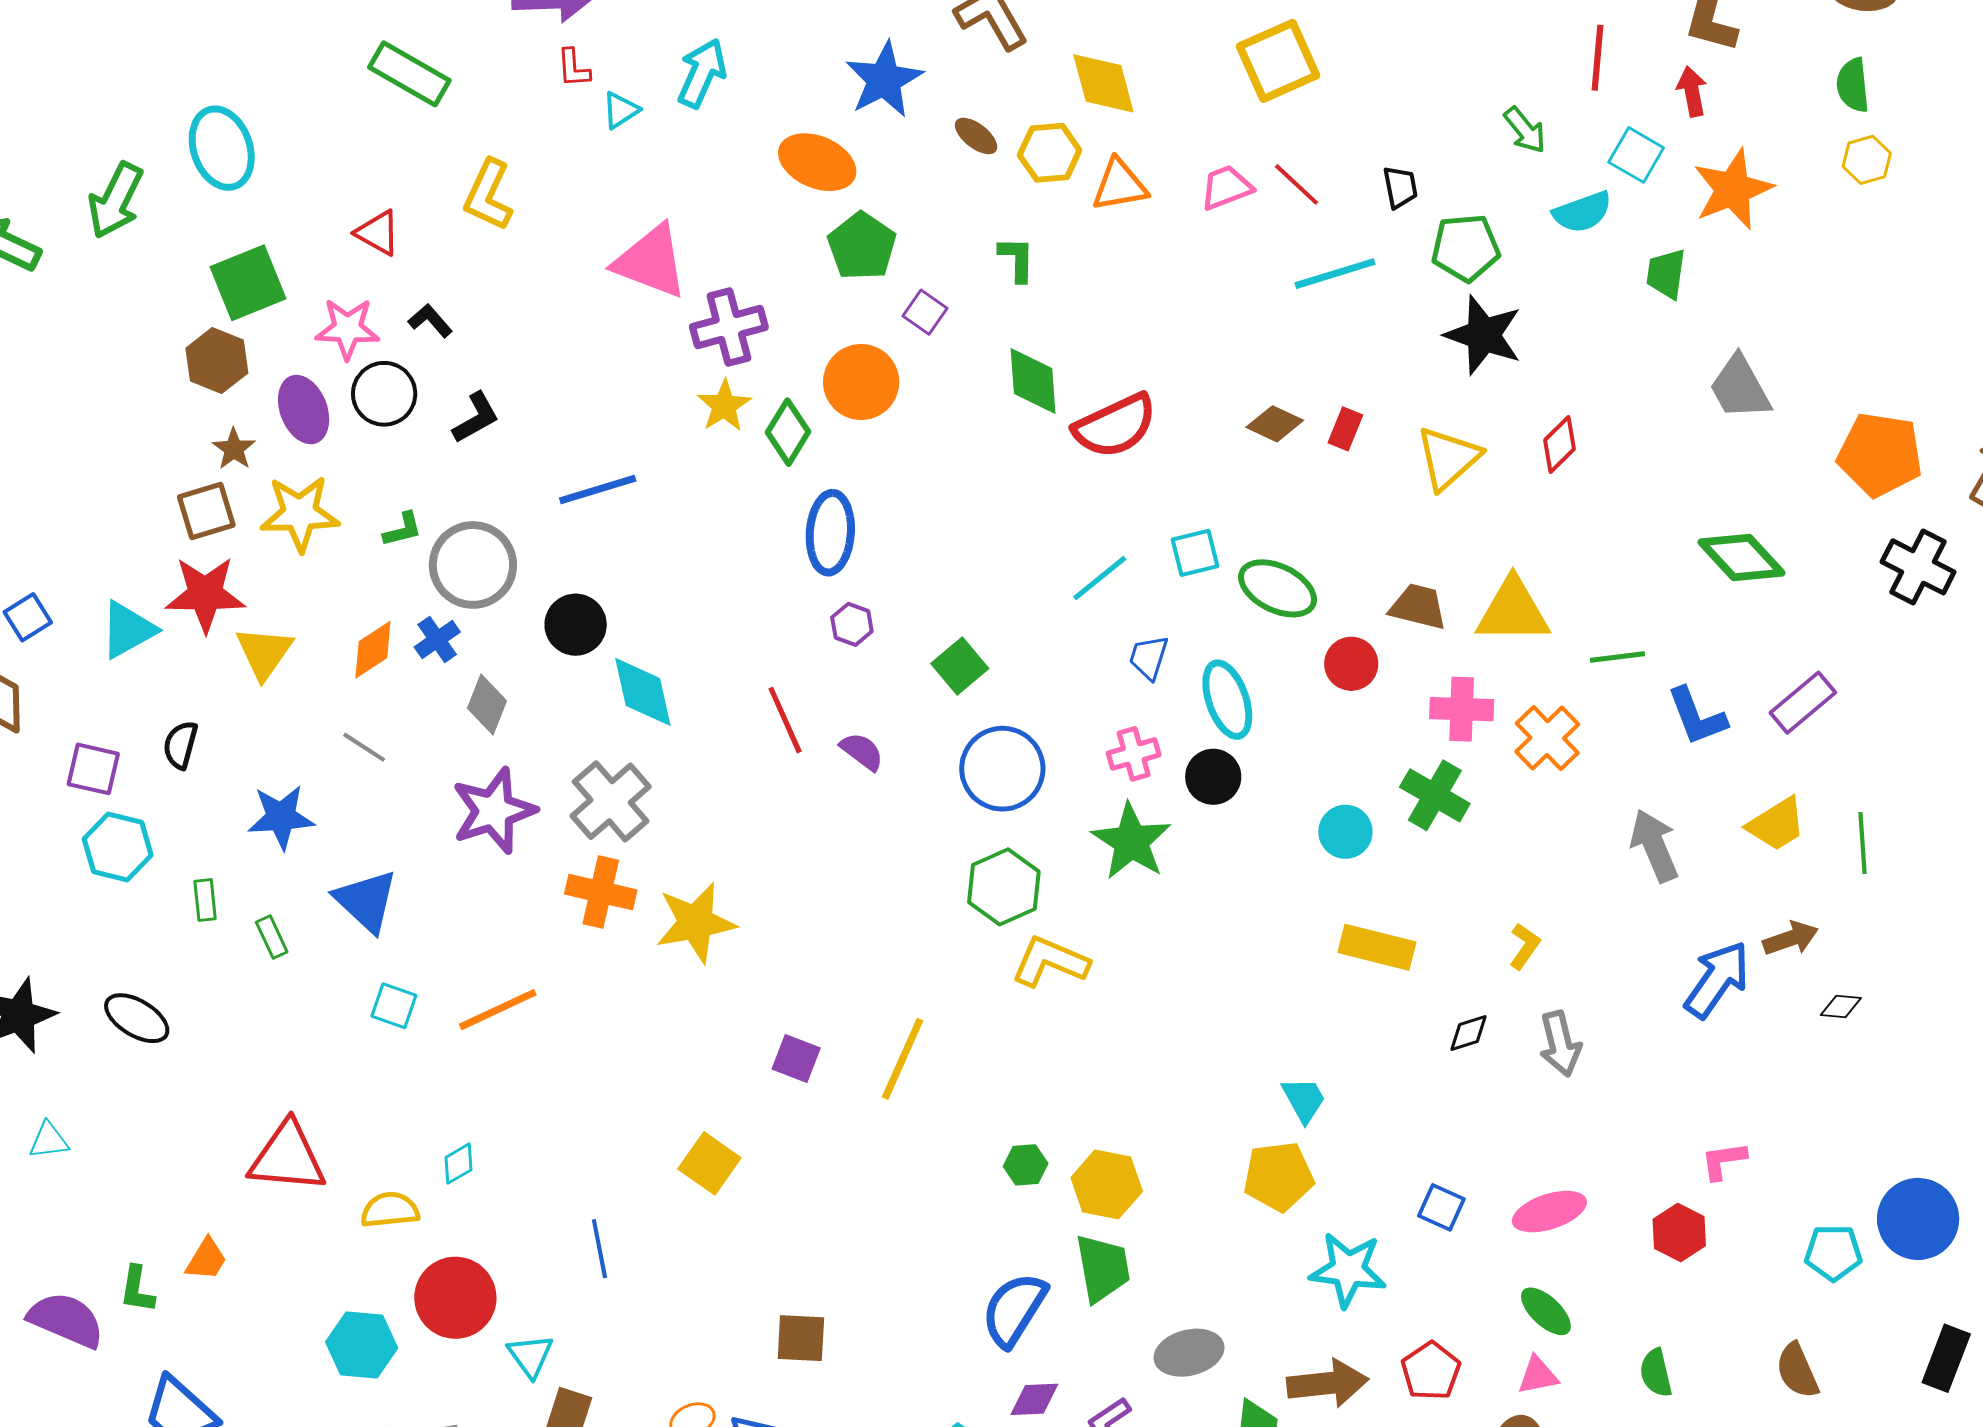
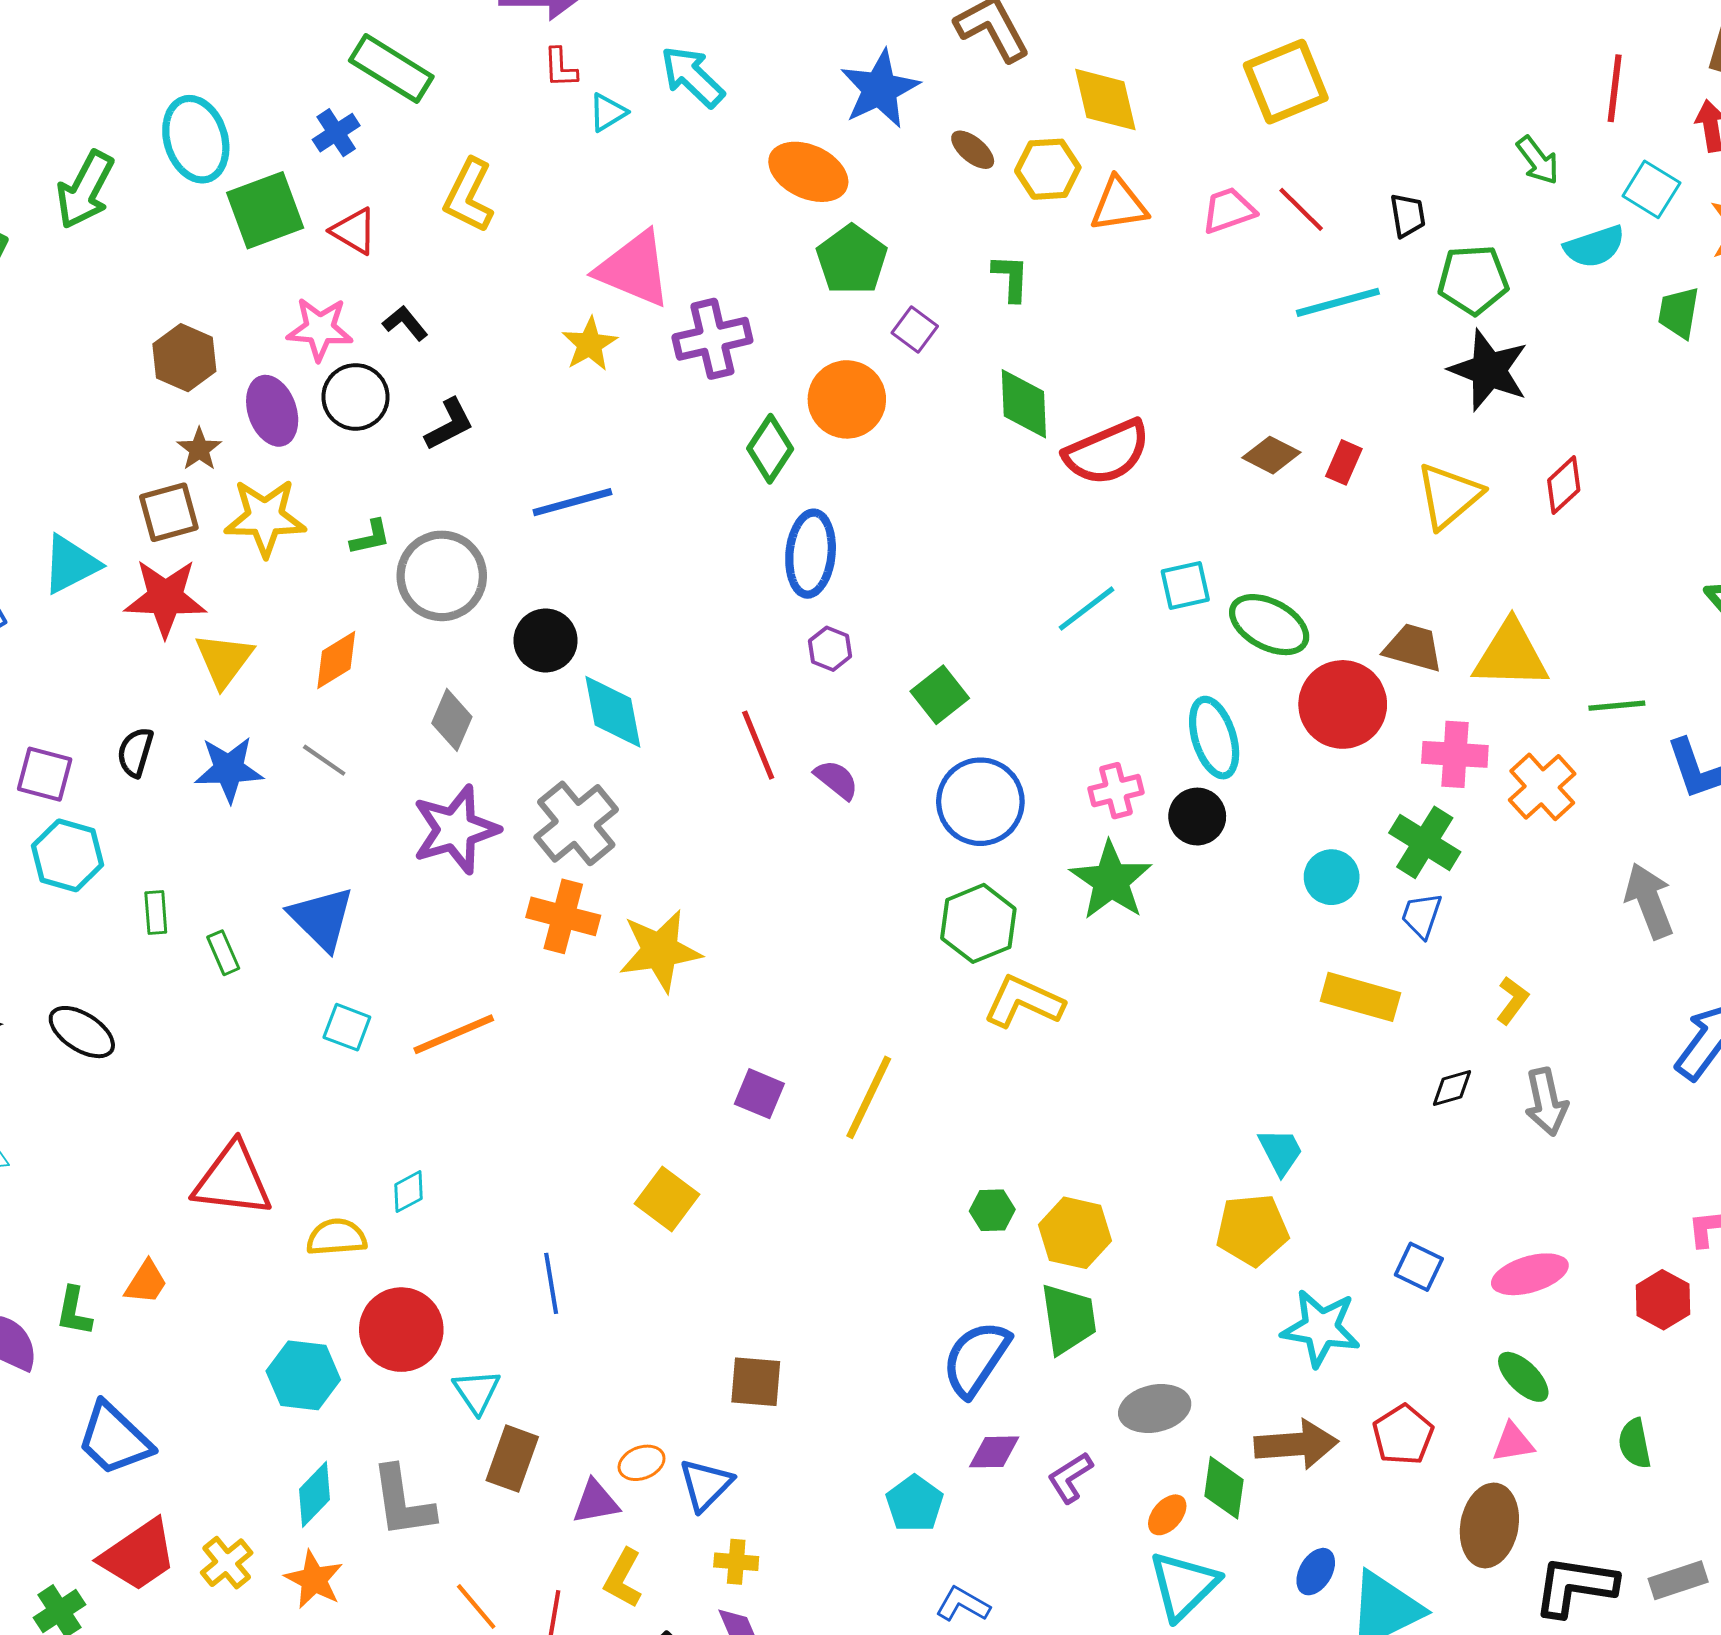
cyan arrow: (702, 73) -> (692, 77), turned -72
green square: (248, 283) -> (265, 210), moved
yellow star: (724, 406) -> (590, 344), moved
cyan triangle: (128, 630) -> (71, 564), moved
blue cross: (437, 639) -> (336, 133), moved
blue trapezoid: (1149, 657) -> (1422, 915), moved
red circle: (1351, 664) -> (1343, 704), size x1.6
blue star: (281, 817) -> (229, 769), moved

